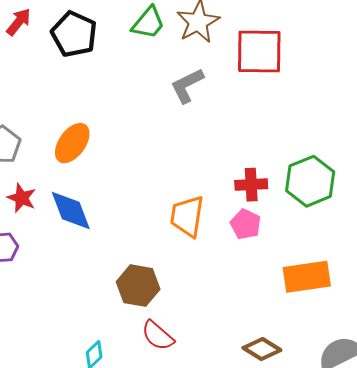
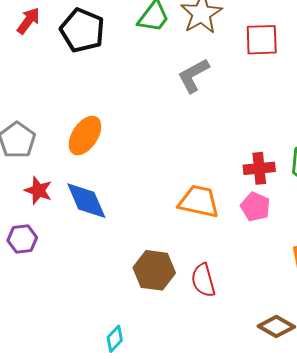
red square: (259, 52) -> (262, 40), size x0.7
orange trapezoid: (187, 216) -> (199, 201), turned 96
red semicircle: (158, 336) -> (203, 280), moved, turned 36

